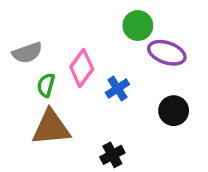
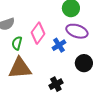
purple ellipse: (167, 53) -> (77, 31), moved
black circle: (174, 111) -> (84, 63), moved

